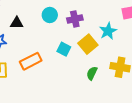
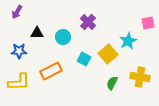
cyan circle: (50, 15) -> (63, 37), moved
purple cross: (75, 19) -> (88, 22), moved, turned -35

